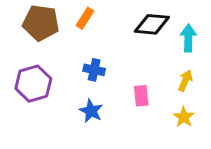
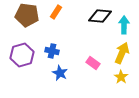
blue cross: (94, 70) -> (52, 51), moved
yellow arrow: (185, 81) -> (122, 53), size x1.5
pink rectangle: (141, 96) -> (93, 63), turned -48

